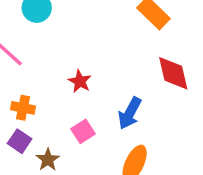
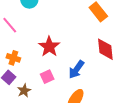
red star: (80, 81) -> (49, 47), size x1.5

